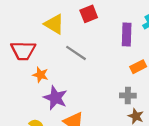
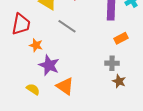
red trapezoid: (23, 51) -> (21, 24), turned -80

